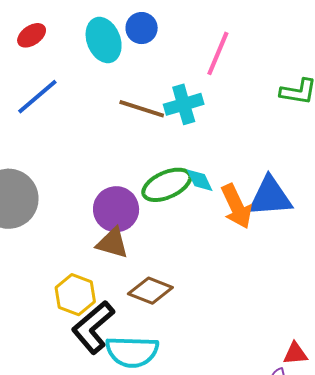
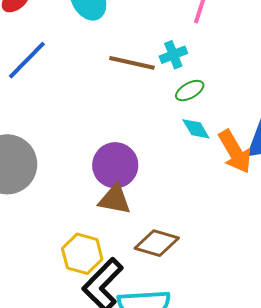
cyan cross: (184, 104) -> (173, 55), size x0.7
green ellipse: (167, 185) -> (190, 91), moved, size x0.6

